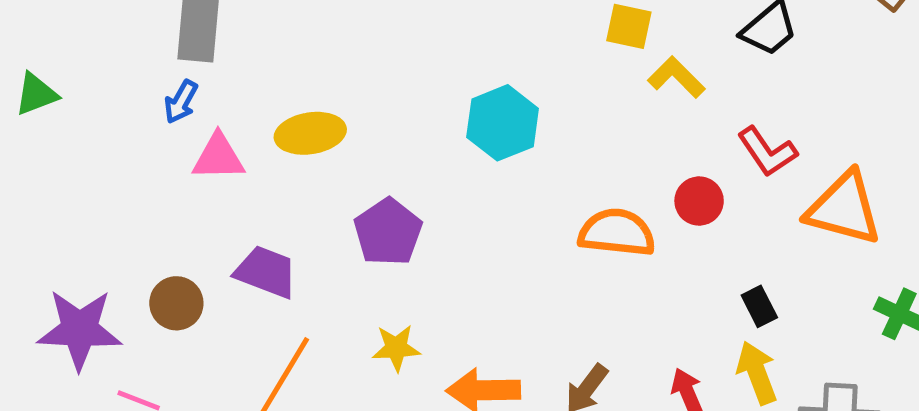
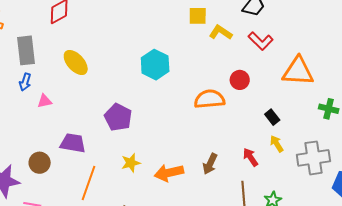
yellow ellipse: (310, 133) -> (76, 62), moved, turned 68
red L-shape: (767, 152) -> (261, 41), moved
pink triangle: (218, 157) -> (45, 101), size x0.7
yellow arrow: (757, 373) -> (277, 144), size x0.7

